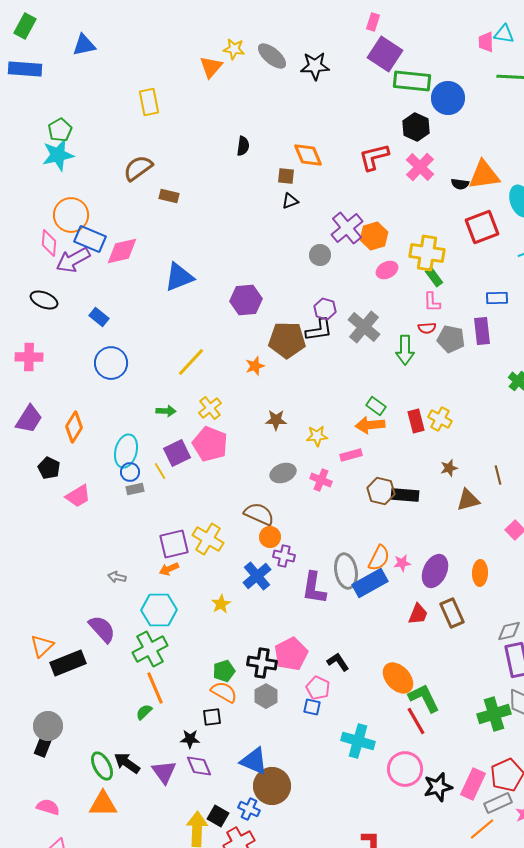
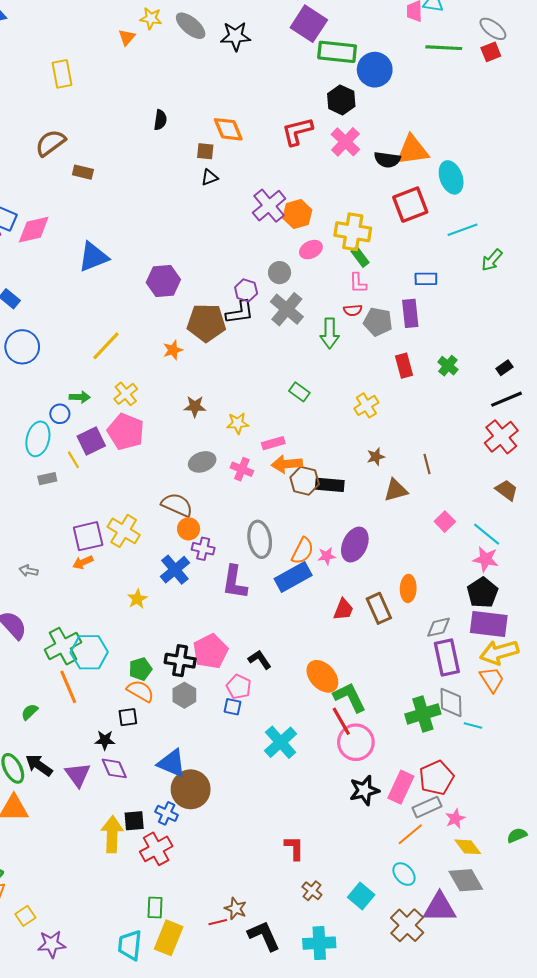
orange triangle: (211, 67) -> (127, 37), size x0.7
black semicircle: (460, 184) -> (387, 160), size x1.4
gray circle: (320, 255) -> (280, 273), moved
yellow cross: (440, 419) -> (366, 405), turned 30
red rectangle: (416, 421) -> (404, 366), moved
orange arrow: (370, 425) -> (287, 464), moved
blue circle: (130, 472) -> (60, 414), moved
gray ellipse: (346, 571) -> (260, 539), moved
purple ellipse: (435, 571) -> (355, 545), moved
orange ellipse: (480, 573) -> (408, 588), moved
cyan hexagon: (159, 610) -> (89, 652), moved
green semicircle: (144, 712) -> (30, 712), moved
cyan cross: (358, 741) -> (281, 742), turned 32
pink circle: (405, 769) -> (356, 742), moved
black square: (218, 816) -> (134, 821), turned -35

